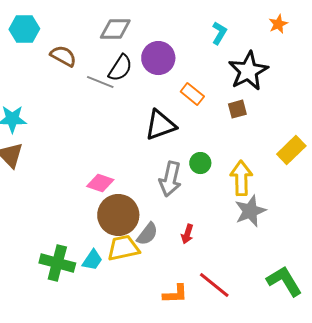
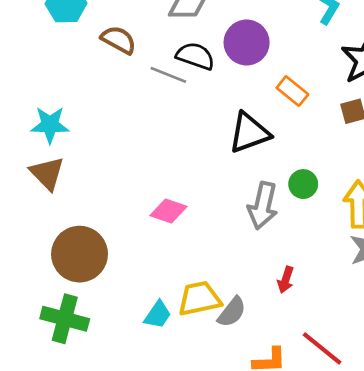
black semicircle: (120, 68) -> (195, 56), turned -104
brown circle: (118, 215) -> (80, 254), moved
gray semicircle: (147, 234) -> (232, 312), moved
green cross: (57, 263) -> (65, 319), moved

